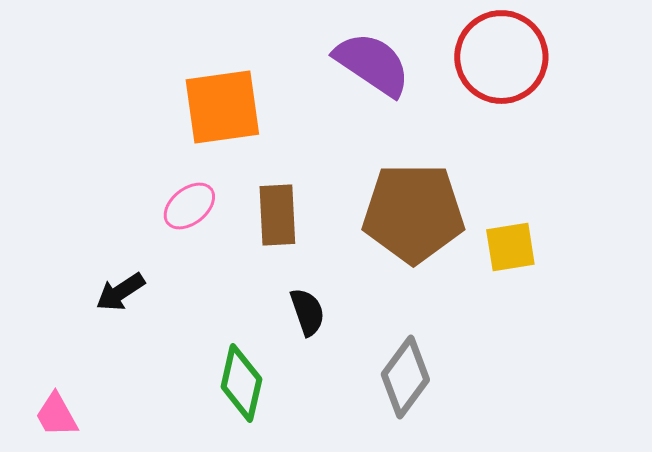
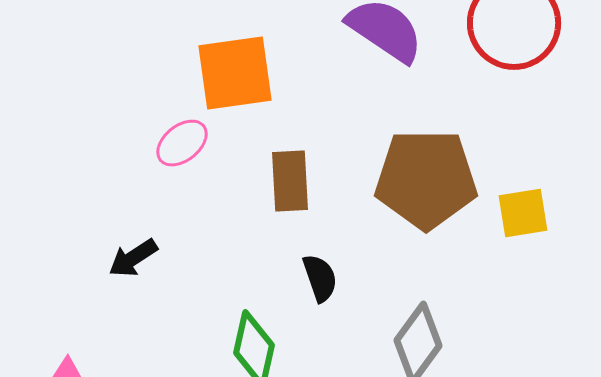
pink ellipse: (189, 206) -> (182, 143), moved

